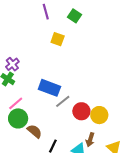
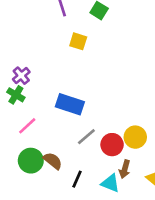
gray line: (63, 101) -> (86, 137), moved
red circle: (81, 111) -> (112, 145), moved
green circle: (18, 118) -> (31, 161), moved

